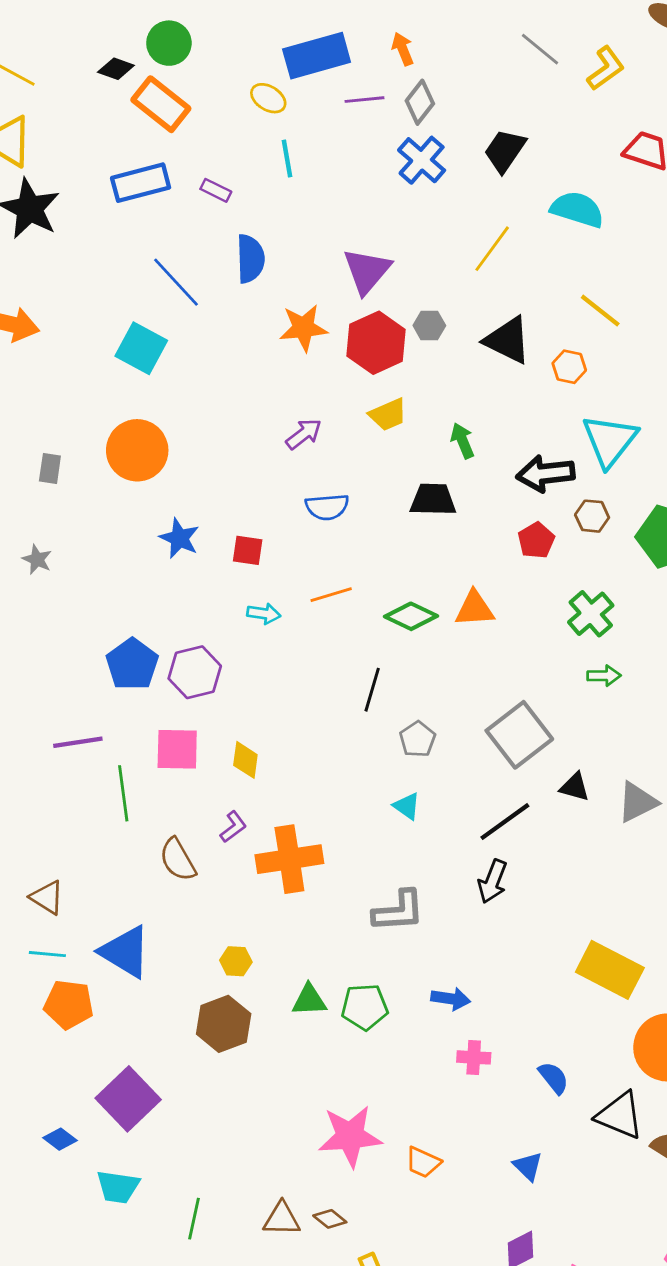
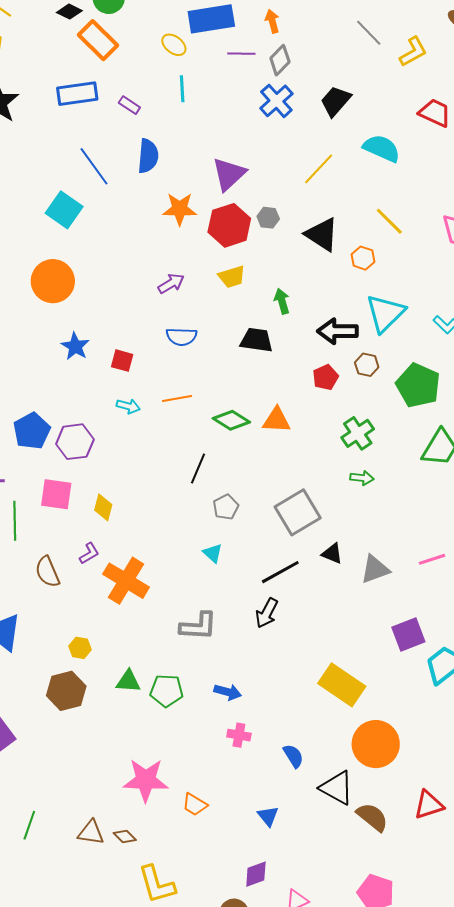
orange cross: (289, 859) -> (126, 581), turned 33

